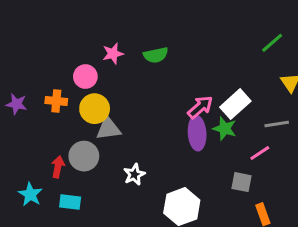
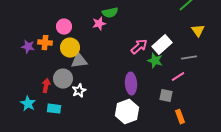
pink star: (113, 54) -> (99, 24), moved
purple star: (17, 104) -> (28, 47), moved
purple ellipse: (197, 133) -> (131, 84), moved
white star: (134, 174) -> (79, 91), moved

